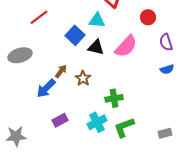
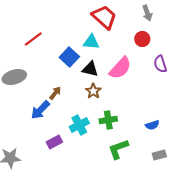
blue semicircle: (167, 69) -> (152, 125), moved
brown star: (83, 78) -> (93, 91), moved
cyan cross: (97, 122) -> (79, 125), moved

